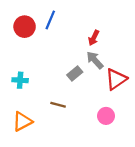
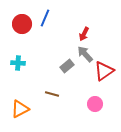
cyan cross: (20, 80) -> (18, 63), moved

